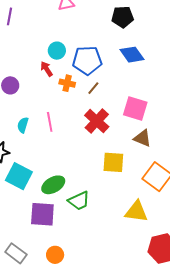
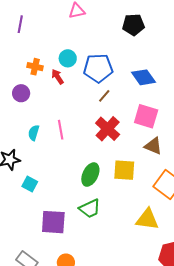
blue diamond: (132, 55) -> (144, 77), moved
orange cross: (67, 83) -> (35, 67), moved
cyan square: (19, 176) -> (30, 184), size x0.6
green ellipse: (53, 185) -> (90, 175), moved, turned -35

